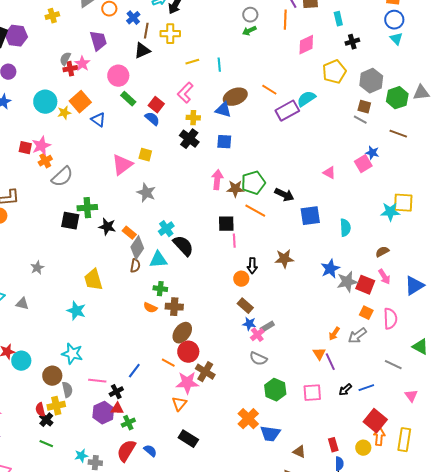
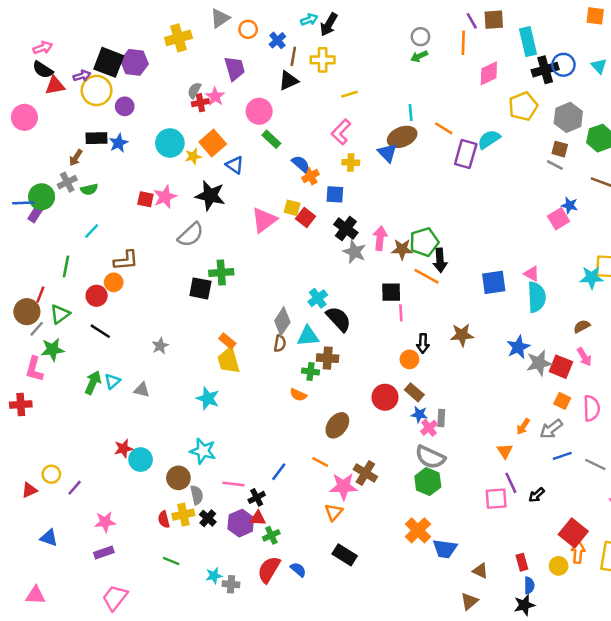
yellow cross: (52, 16) -> (178, 38), size x1.5
cyan rectangle: (338, 19) -> (528, 42), size x1.6
blue circle: (394, 20) -> (563, 65), moved
black cross: (352, 42) -> (545, 70), size x1.5
cyan line: (219, 65) -> (411, 112), moved
red square: (156, 105) -> (306, 218), moved
blue triangle: (223, 110) -> (387, 153), turned 30
purple rectangle: (287, 111) -> (466, 154), turned -45
black cross: (189, 139) -> (346, 229), moved
blue square: (224, 142) -> (335, 194), moved
orange cross: (45, 161) -> (310, 176), moved
pink triangle: (329, 173) -> (532, 274), moved
gray star: (146, 193) -> (354, 252), moved
black arrow: (284, 195) -> (440, 260), moved, turned 60
black star: (107, 227) -> (210, 196), moved, size x1.4
cyan semicircle: (345, 228) -> (537, 297), size x1.4
orange rectangle: (129, 233) -> (227, 341), moved
brown cross: (174, 307) -> (328, 358), moved
gray rectangle: (267, 327) -> (441, 418), turned -56
red circle: (188, 352) -> (385, 397), moved
gray semicircle: (258, 359) -> (430, 457), size x1.4
purple line: (330, 362) -> (511, 483), moved
blue line: (366, 388) -> (562, 456), moved
green hexagon: (275, 390) -> (428, 482), moved
black cross: (46, 420) -> (208, 518), moved

